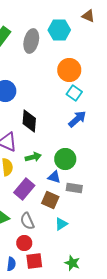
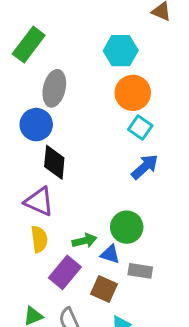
cyan hexagon: (59, 30) -> (121, 51), moved
gray ellipse: (31, 41) -> (54, 88), moved
black diamond: (29, 121) -> (54, 162), moved
green arrow: (33, 157) -> (84, 241), moved

